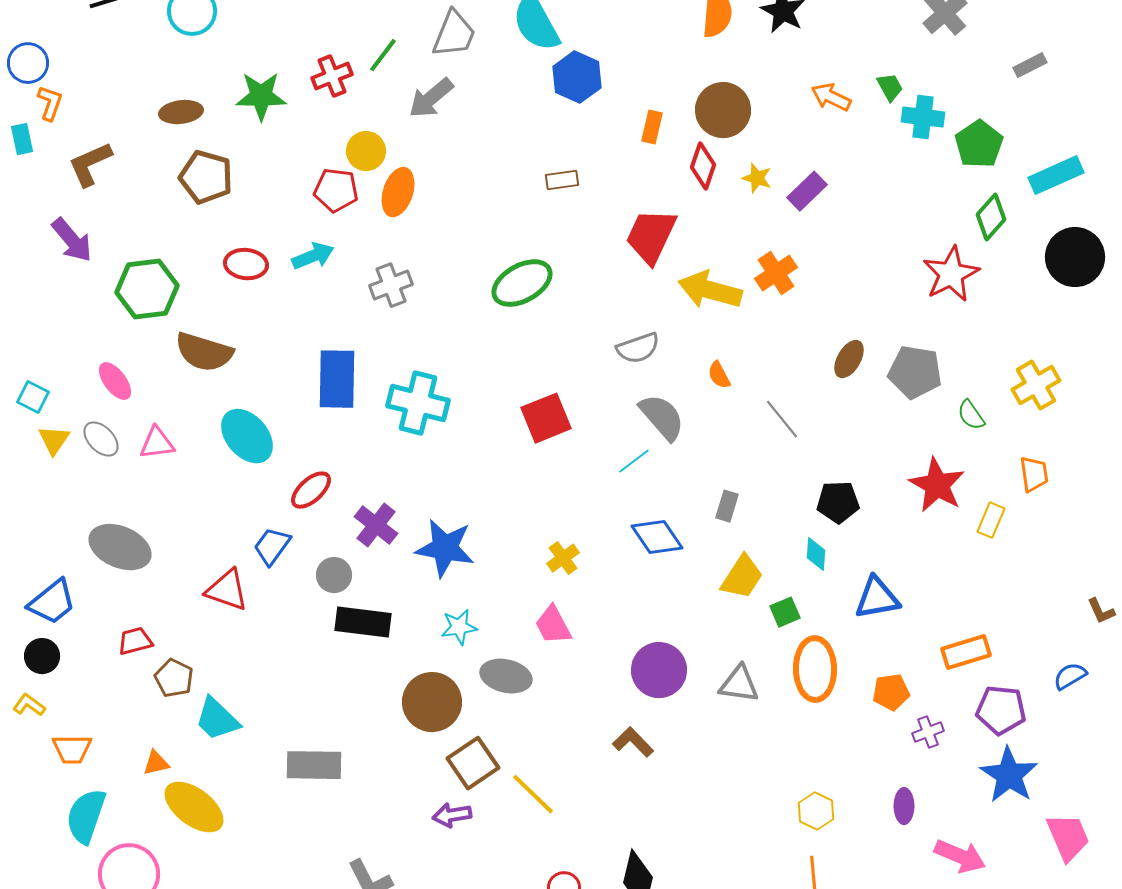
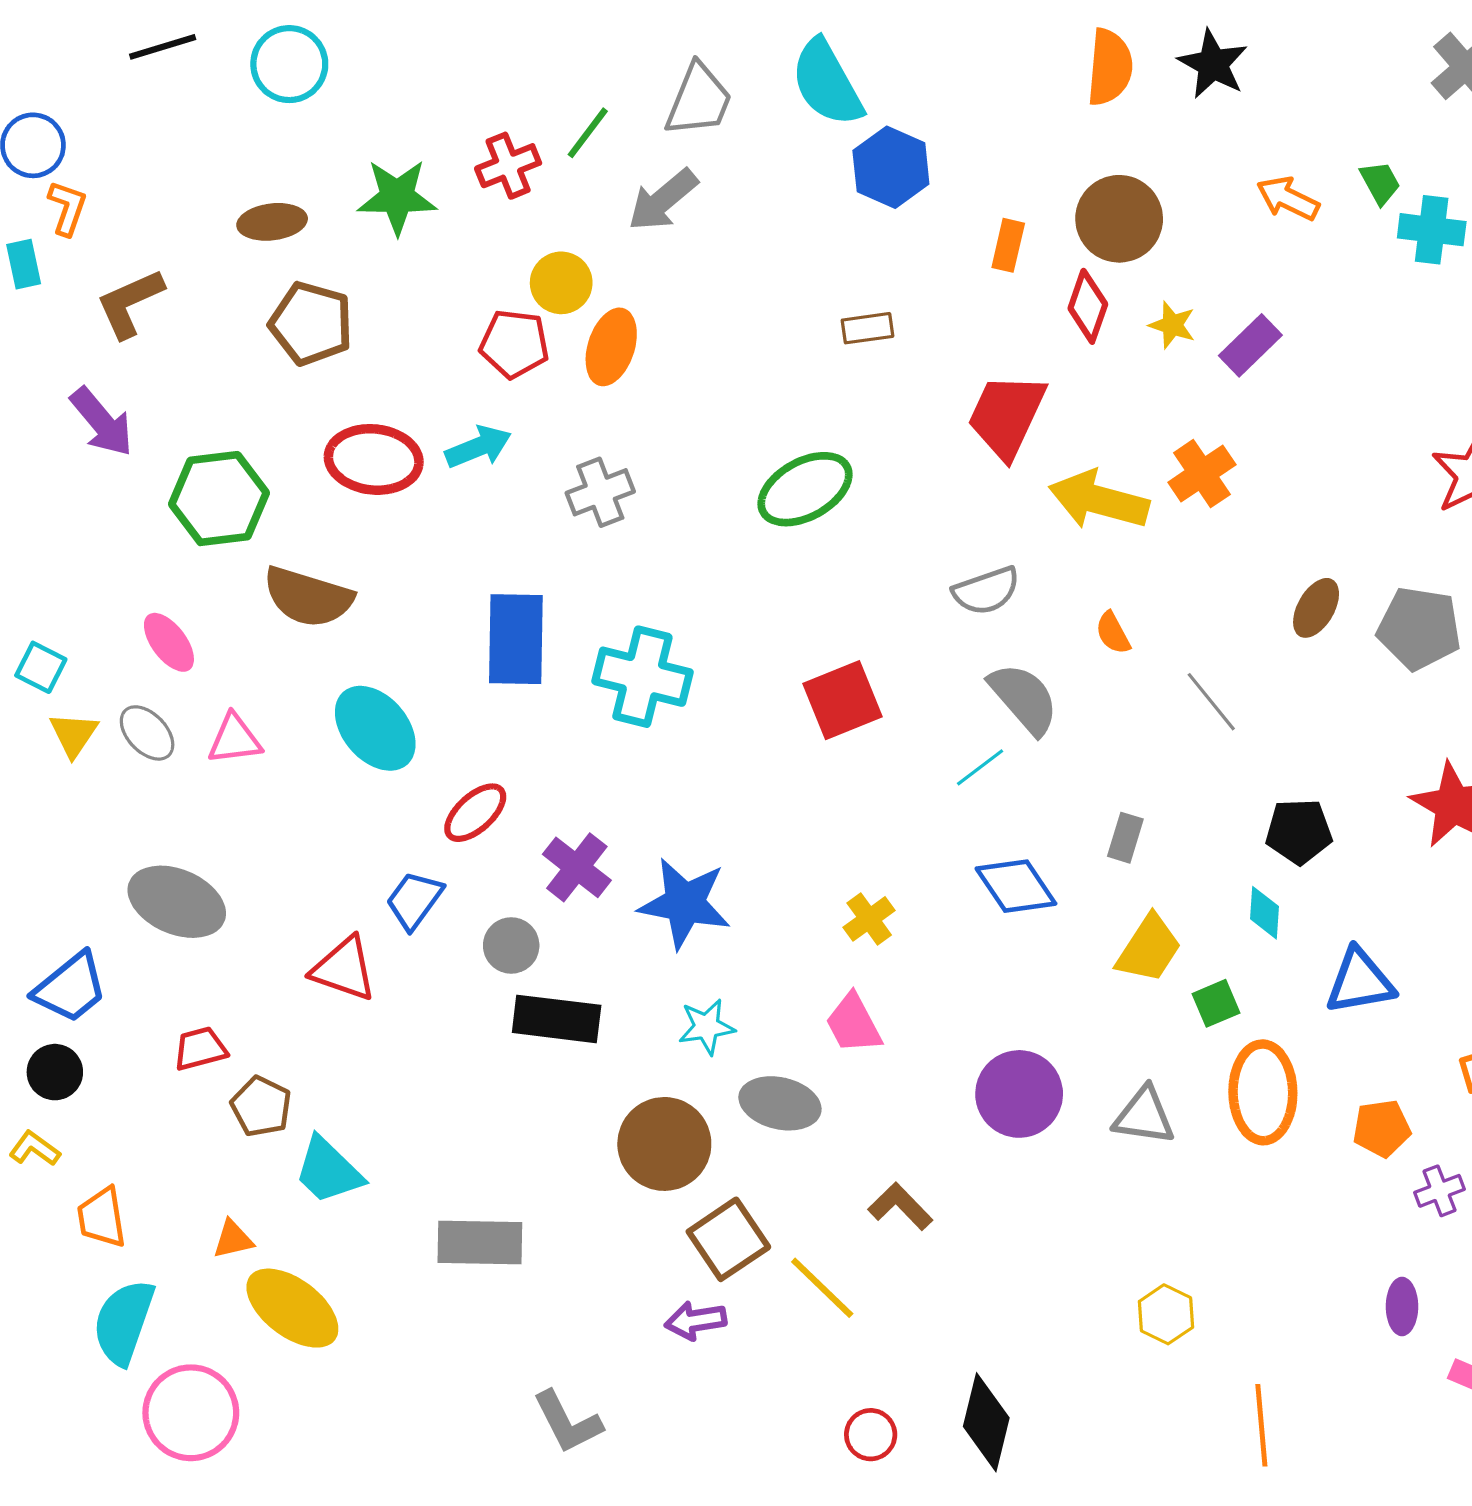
red ellipse: (246, 264) -> (374, 459), size x1.4
brown L-shape: (633, 742) -> (900, 1206), moved
orange trapezoid: (72, 749) -> (102, 1217), turned 81
yellow hexagon: (816, 811) -> (1166, 1314), moved

